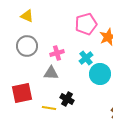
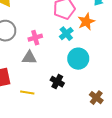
cyan cross: (86, 58) -> (66, 34), moved
black cross: (67, 99) -> (57, 82), moved

